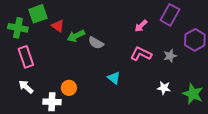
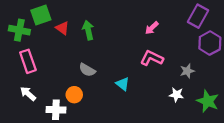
purple rectangle: (170, 15) -> (198, 16), moved
green arrow: (76, 36) -> (88, 30), moved, turned 102
gray semicircle: (96, 43) -> (87, 70), moved
gray star: (170, 56) -> (187, 71), moved

